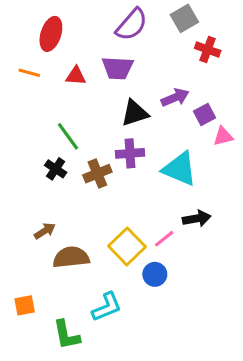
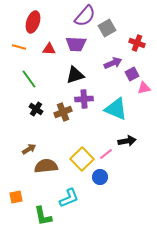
gray square: (184, 18) -> (107, 28), moved
red cross: (208, 49) -> (137, 43), moved
black triangle: (135, 113) -> (75, 75), moved
green line: (68, 136) -> (29, 79), moved

